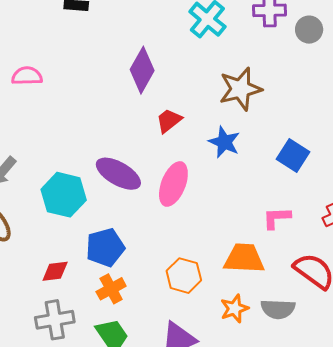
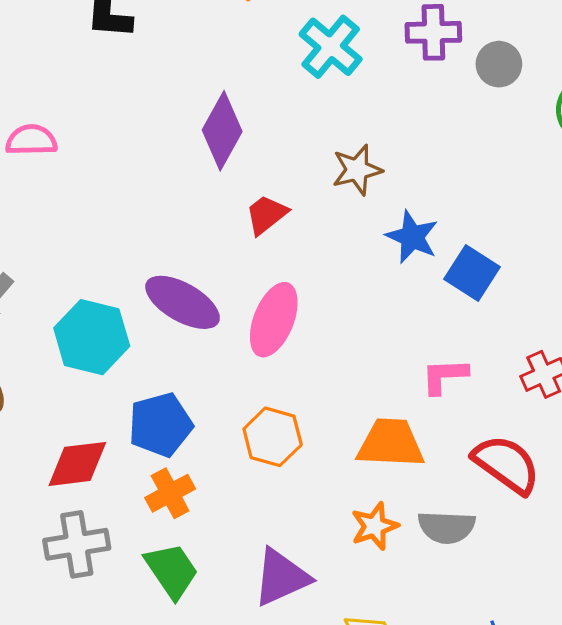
brown star: (240, 89) -> (357, 170), moved, size x0.7
blue star: (224, 142) -> (412, 237), moved
red diamond: (55, 271) -> (77, 464), size x1.4
orange hexagon: (184, 276) -> (273, 437), moved

